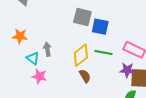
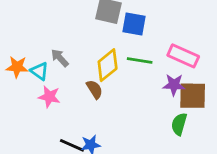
orange star: (20, 36) -> (17, 67), moved
gray arrow: (47, 49) -> (60, 58), turned -32
brown semicircle: (85, 76) -> (95, 89), moved

